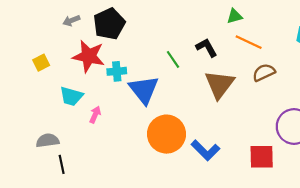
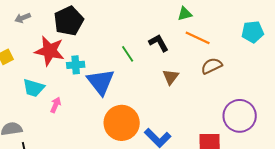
gray arrow: (71, 21) -> (23, 18), moved
brown triangle: (219, 84) -> (171, 77), size x0.6

